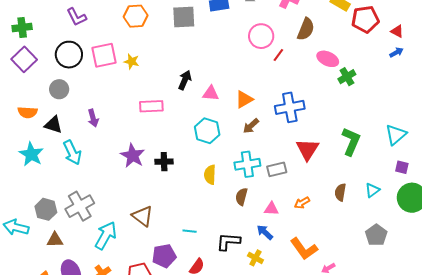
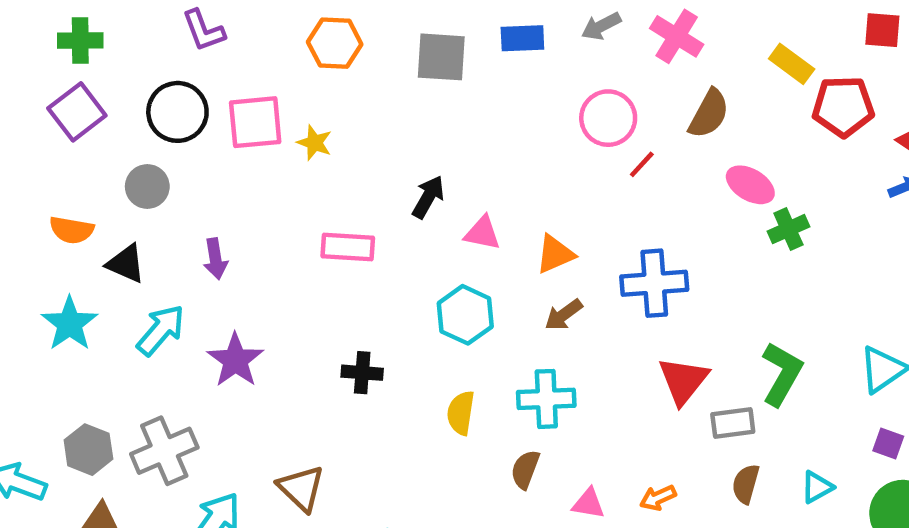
cyan arrow: (72, 153) -> (161, 330), turned -120
purple star: (133, 156) -> (235, 360), moved
gray rectangle: (277, 169) -> (733, 423), moved

